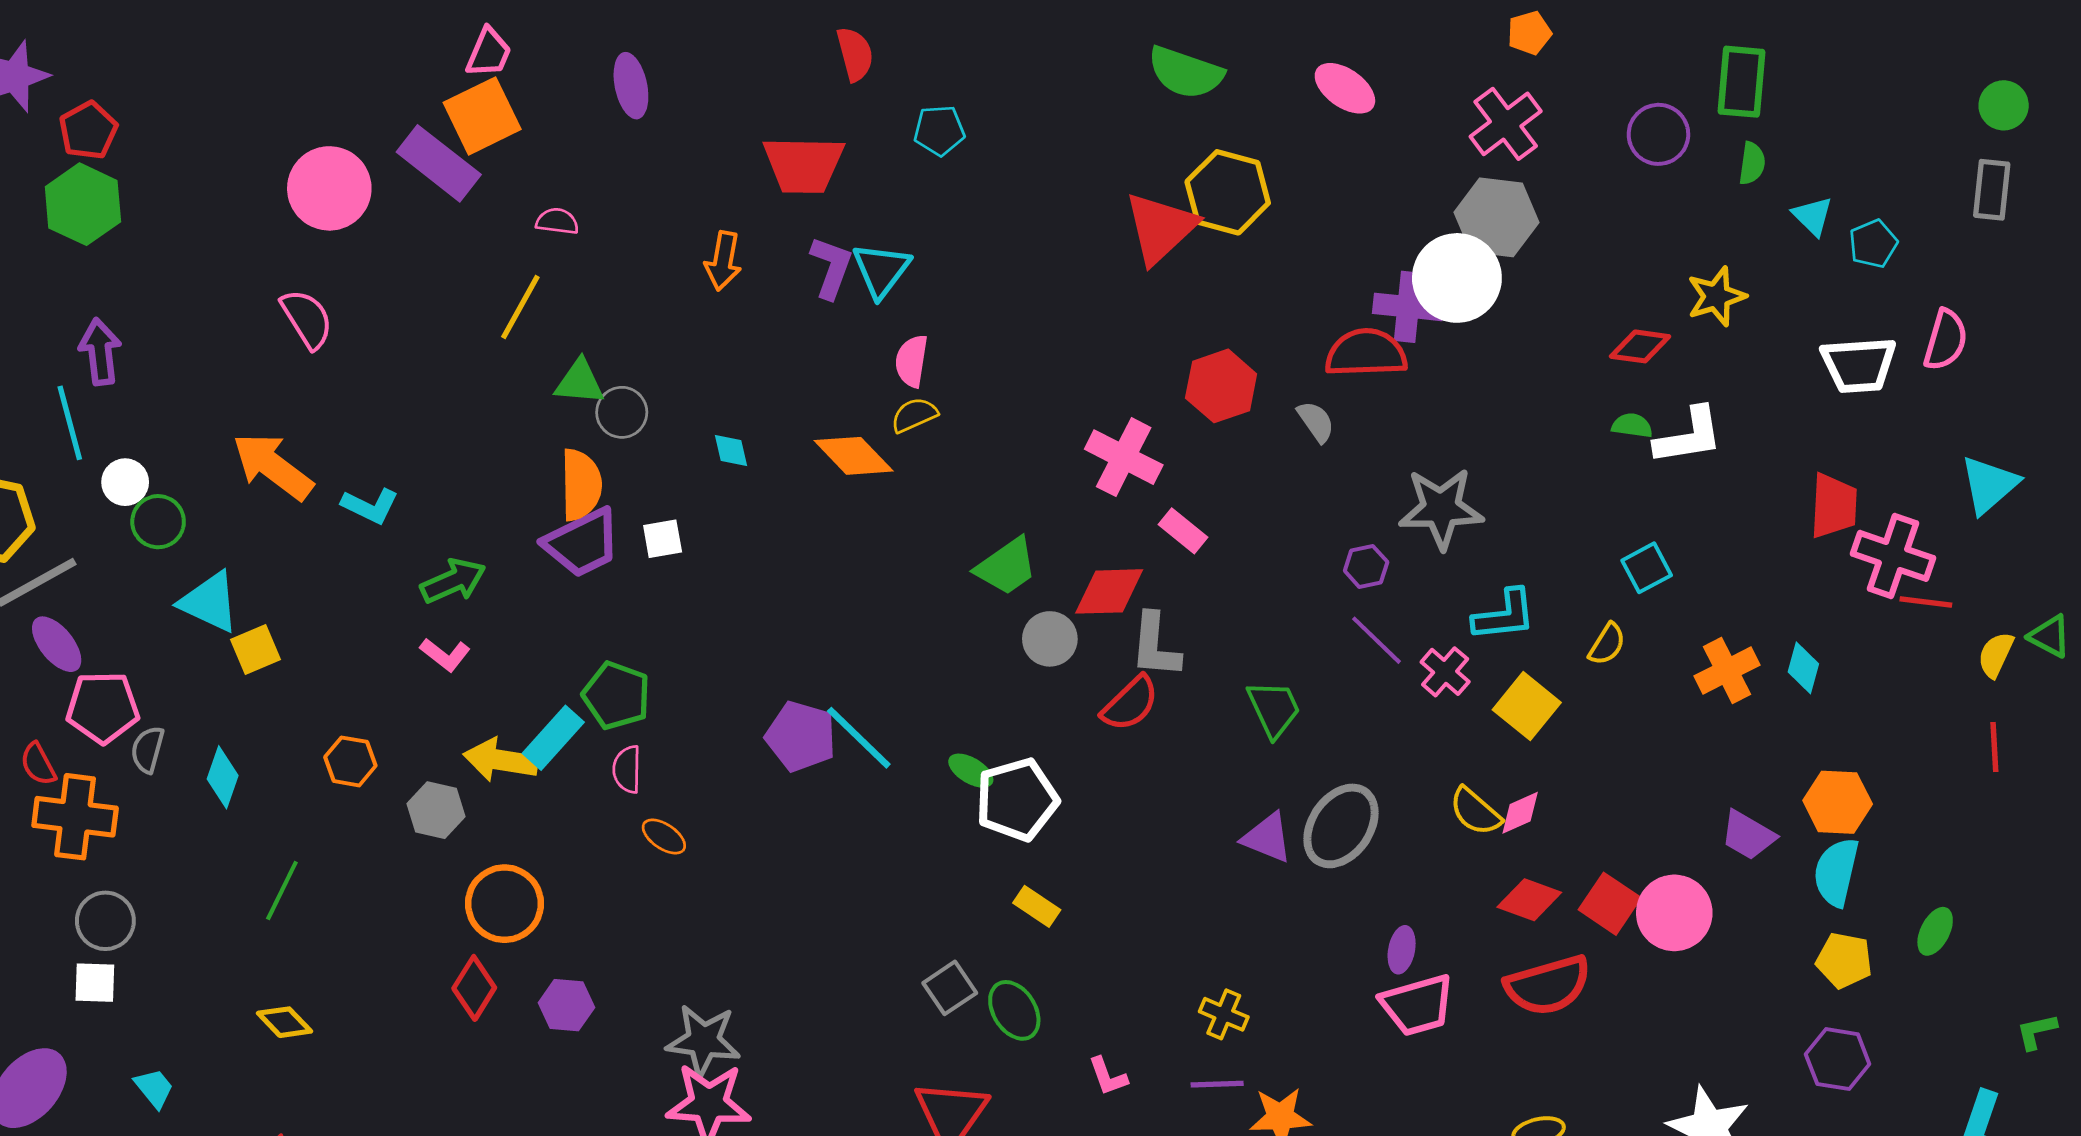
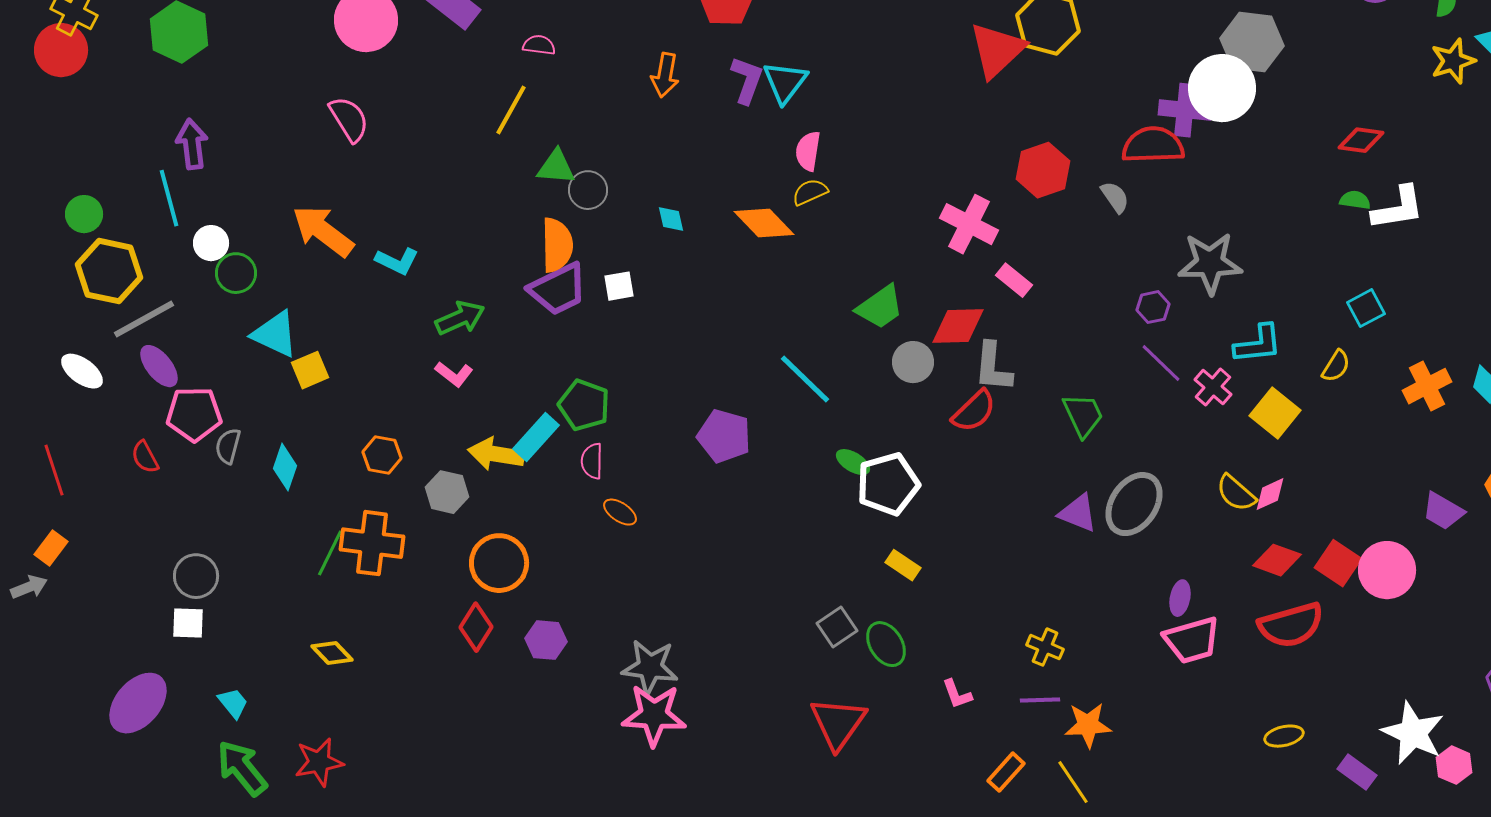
yellow star: (1716, 296) -> (1453, 61), moved
cyan line: (859, 738) -> (805, 379), moved
orange cross: (75, 817) -> (372, 543), moved

